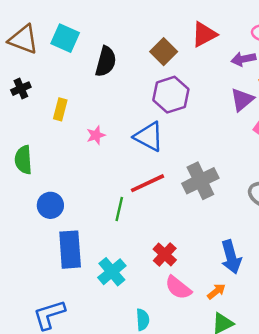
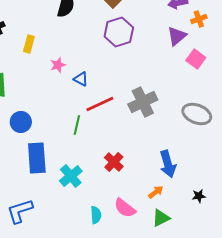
blue triangle: (149, 136) -> (81, 79), moved, size x0.6
pink semicircle: (178, 288) -> (125, 208), moved

